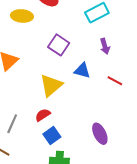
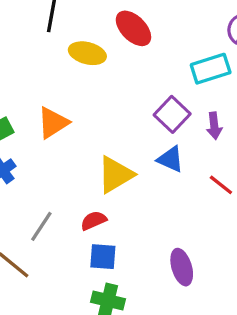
purple square: (59, 45) -> (172, 114), moved
blue square: (52, 135) -> (103, 257), turned 30

